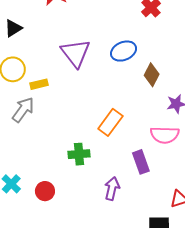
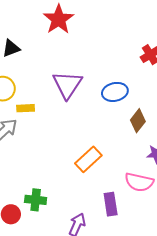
green cross: (79, 154) -> (36, 200), moved

